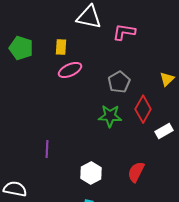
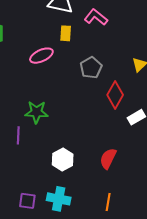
pink L-shape: (124, 32) -> (96, 17), turned 30
yellow rectangle: (61, 47) -> (66, 33), moved
green star: (110, 116) -> (36, 112), moved

